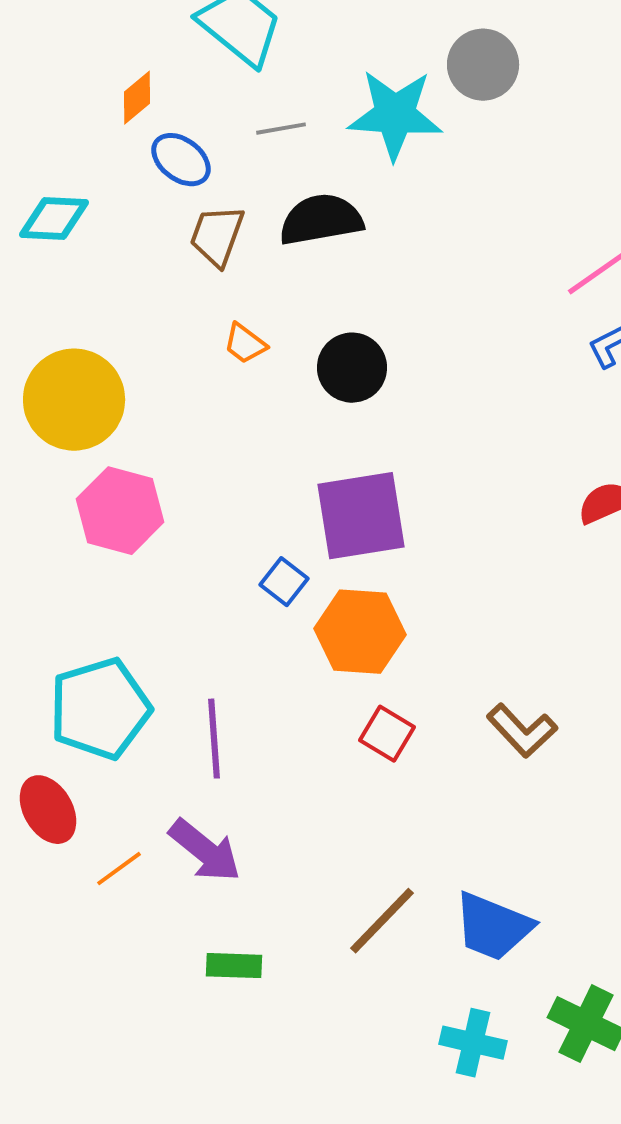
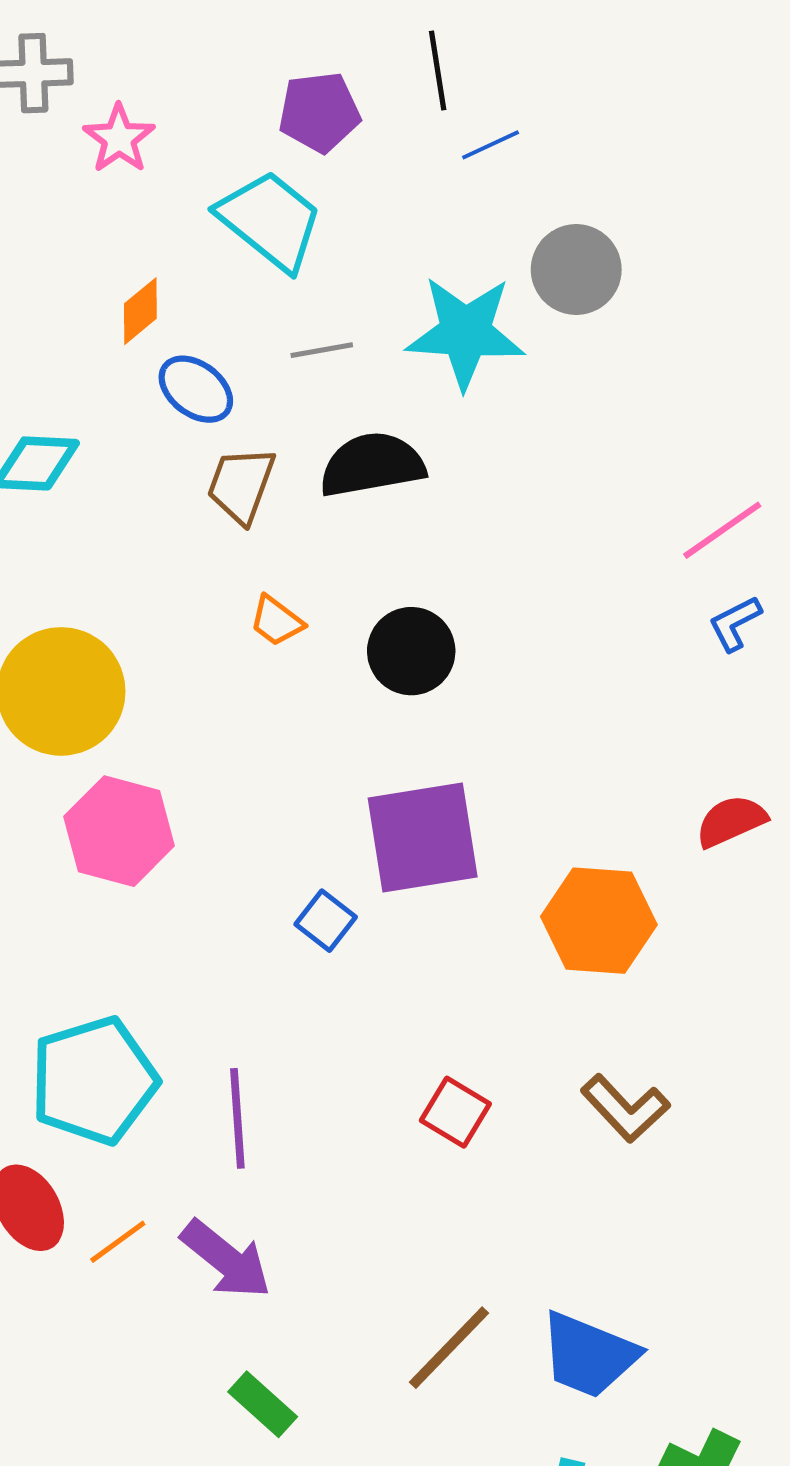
orange hexagon: (360, 632) -> (599, 921), moved
orange line: (119, 869) -> (118, 1242), moved
green rectangle: (234, 966) -> (263, 1404), turned 40

